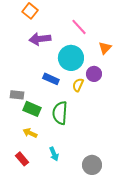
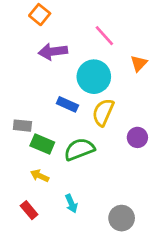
purple circle: (94, 74) -> (137, 137), moved
yellow semicircle: (78, 85) -> (103, 112), size x1.5
green semicircle: (60, 113) -> (79, 149), turned 65

